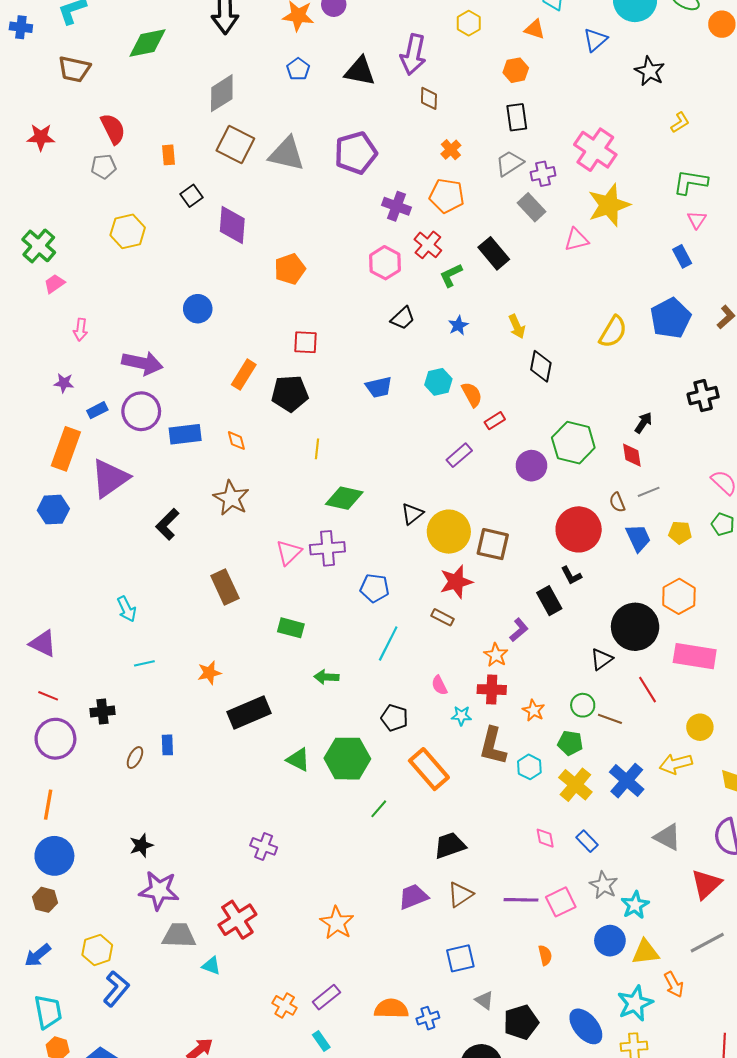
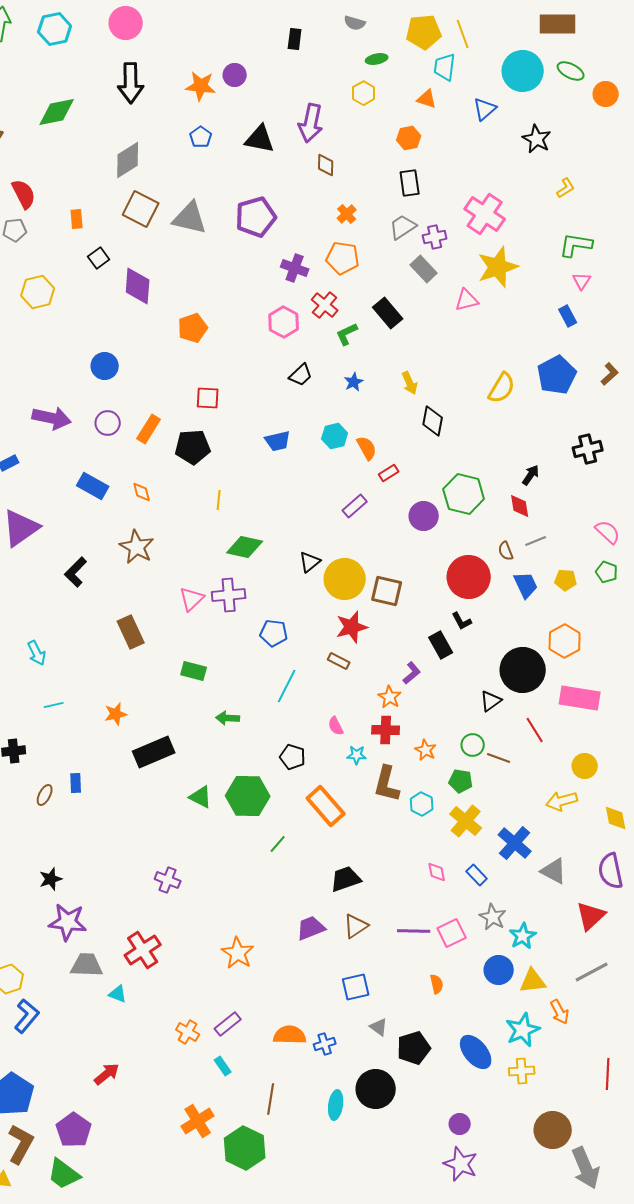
purple circle: (141, 411) -> (108, 423), moved, size x0.7
blue rectangle: (185, 434) -> (93, 486), turned 36
blue cross: (627, 781) -> (515, 843), moved

